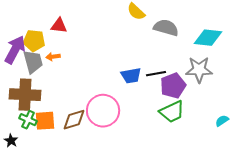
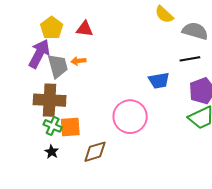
yellow pentagon: (34, 41) -> (52, 28), moved, turned 30
black line: (156, 74) -> (190, 59), moved
brown diamond: (74, 120) -> (95, 152), moved
black star: (11, 141) -> (52, 152), moved

